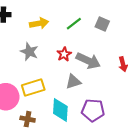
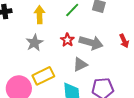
yellow arrow: (39, 23) -> (40, 15), turned -72
gray star: (29, 52) -> (34, 43), turned 30

